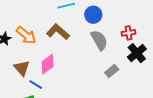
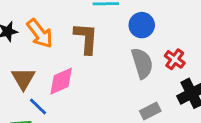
brown L-shape: (58, 32) -> (86, 38), turned 40
red cross: (129, 33) -> (175, 59), moved, turned 32

